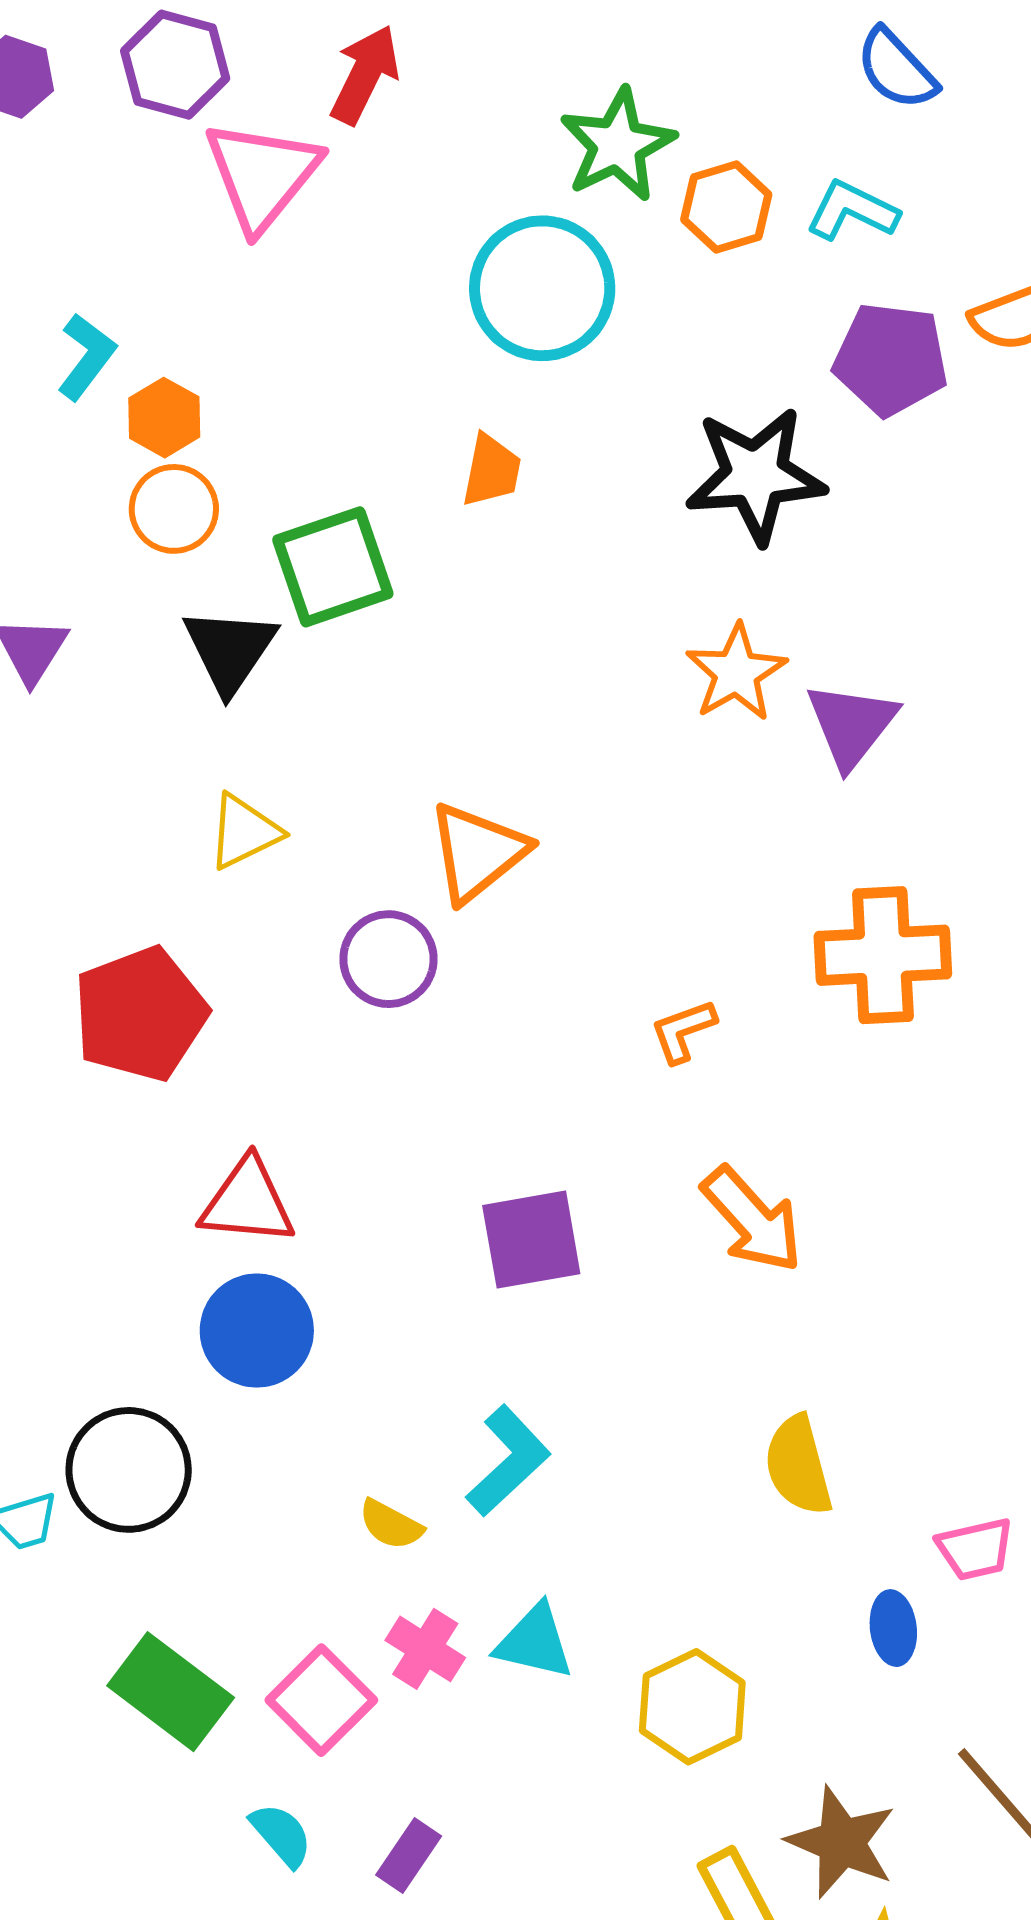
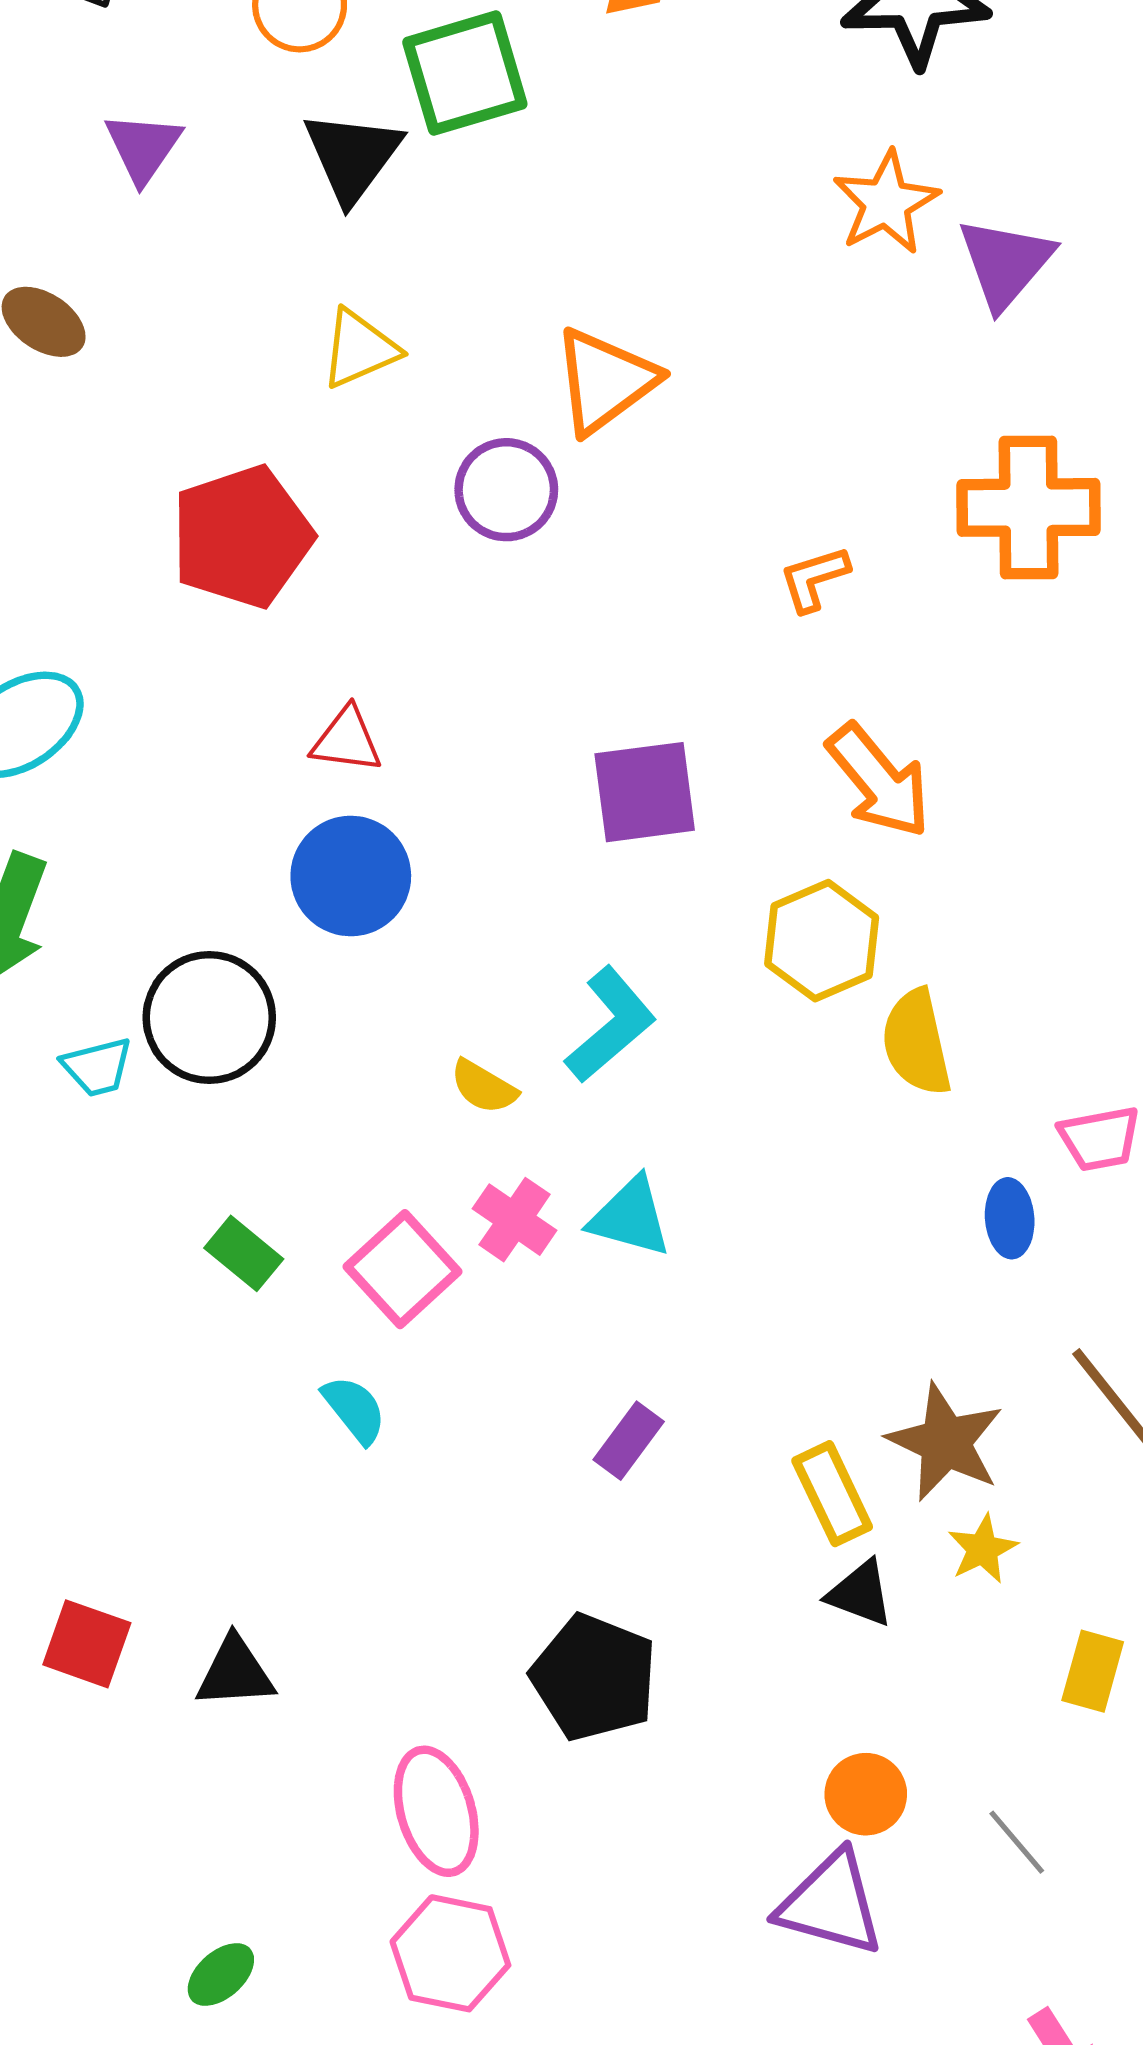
red triangle: (247, 1202) -> (347, 740), size x0.7
green rectangle: (171, 1692) -> (244, 1253), size x0.6
yellow hexagon: (692, 1707) -> (822, 941), moved
purple rectangle: (409, 1855) -> (629, 1441), moved

